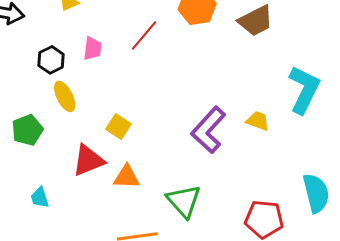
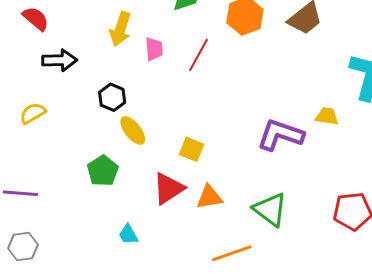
pink trapezoid: (93, 48) -> (154, 49), moved
purple L-shape: (208, 130) -> (280, 135), turned 78

